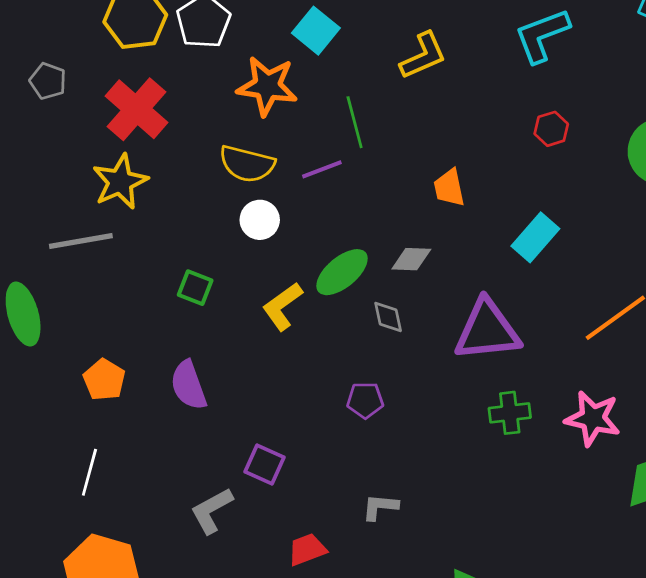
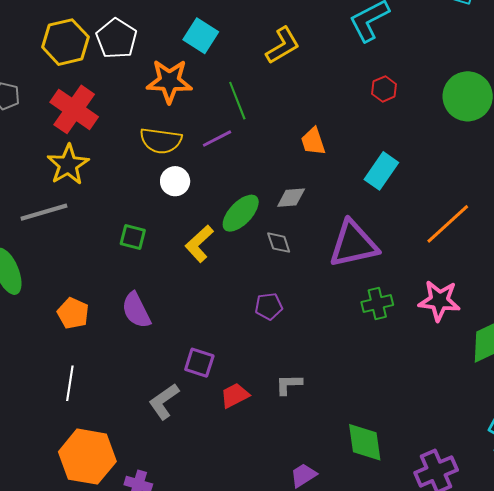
red trapezoid: (307, 549) -> (235, 395), moved

